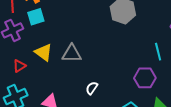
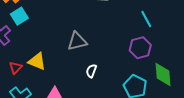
yellow triangle: (44, 52) -> (37, 61), moved
gray triangle: (72, 54) -> (77, 41), moved

